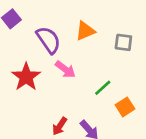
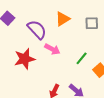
red star: (26, 77) -> (25, 59), turned 30

